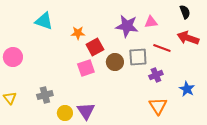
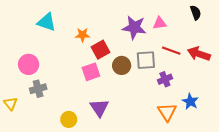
red arrow: (188, 38) -> (199, 54), moved
pink circle: (13, 57) -> (29, 64), moved
blue star: (187, 89) -> (190, 101), moved
gray cross: (45, 95) -> (38, 89), moved
purple triangle: (86, 111) -> (99, 108), moved

